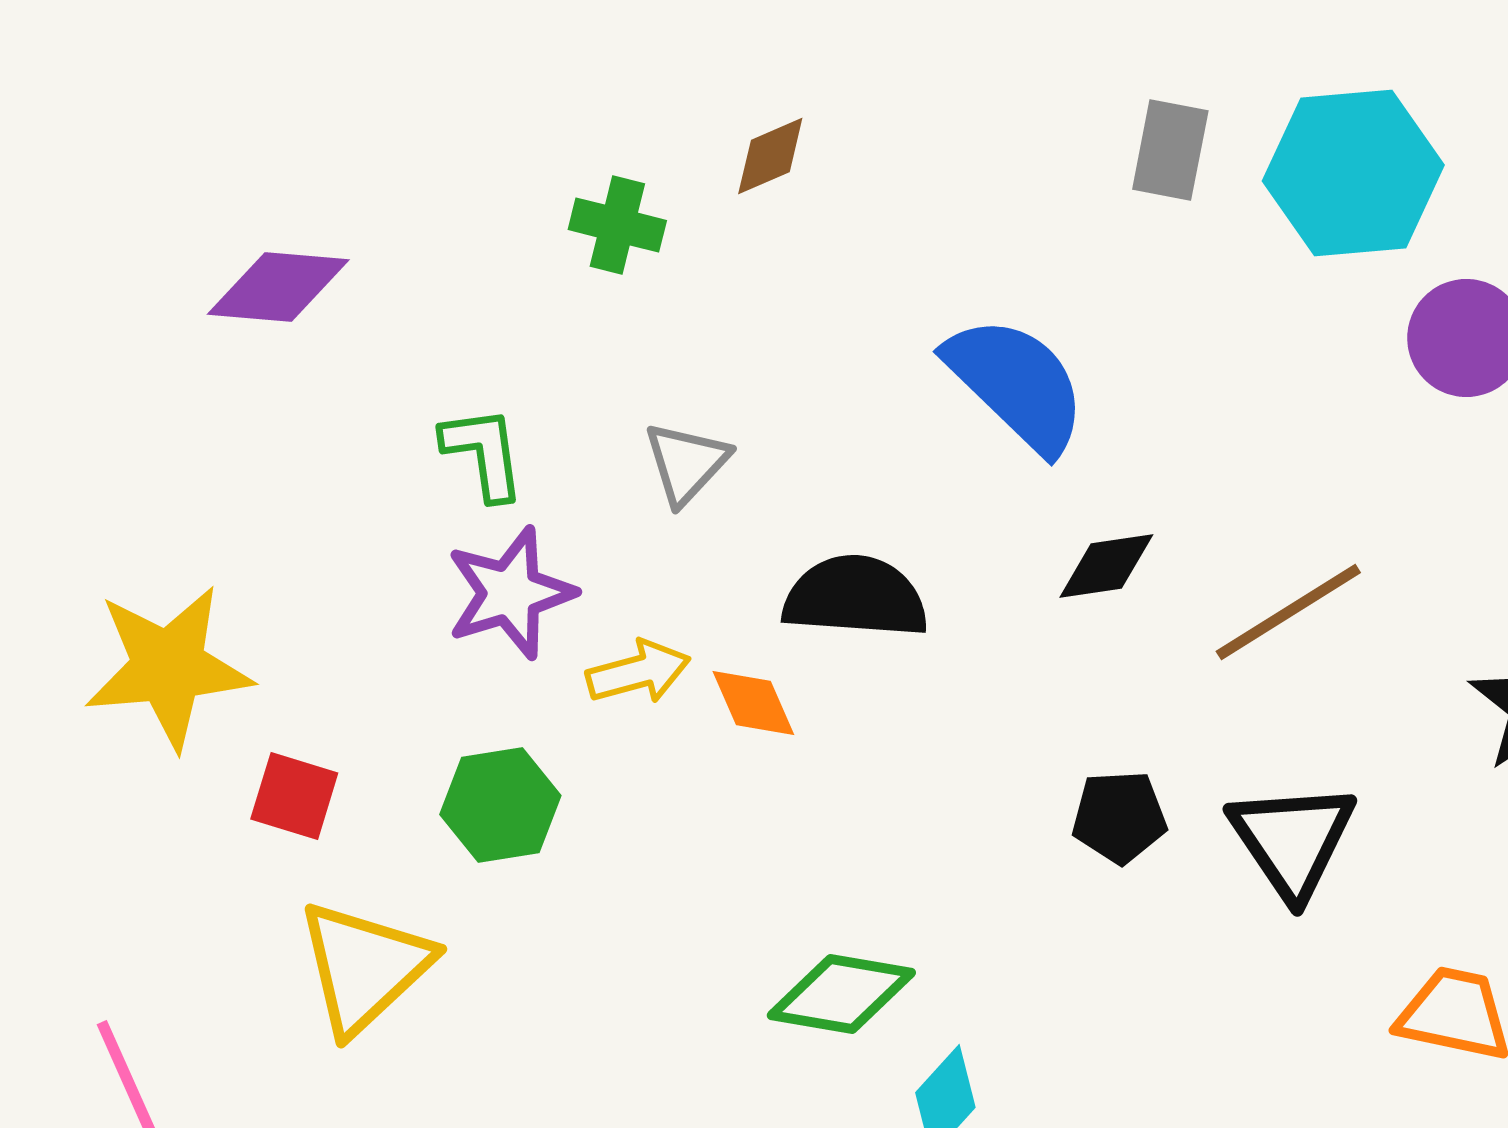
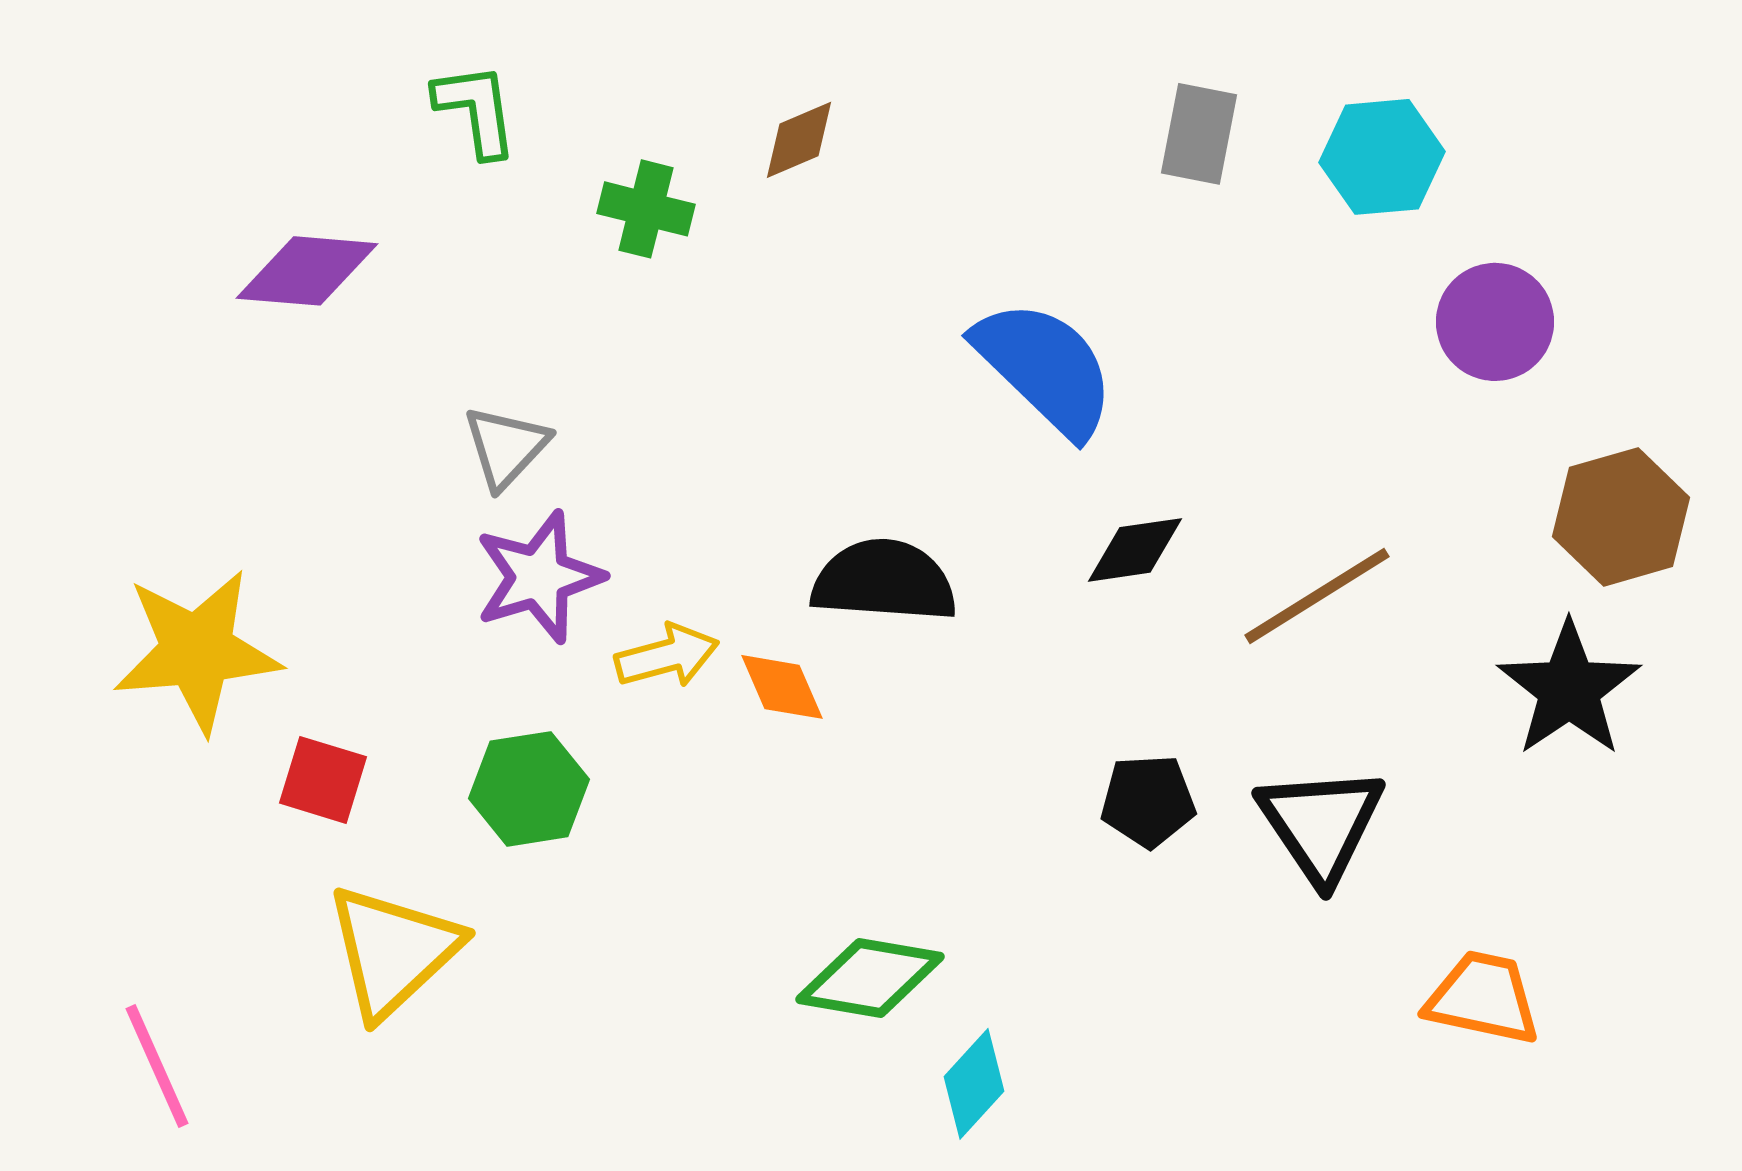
cyan hexagon: (1353, 173) -> (1382, 157), size x0.7
green L-shape: (483, 453) -> (476, 110), moved
gray triangle: (686, 463) -> (506, 447), moved

